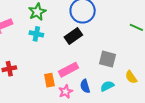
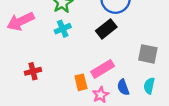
cyan cross: (36, 34) -> (63, 29), turned -32
cyan semicircle: (107, 86) -> (149, 86), turned -48

